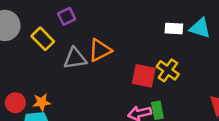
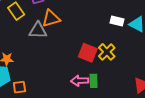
orange triangle: (100, 50) -> (51, 18), moved

